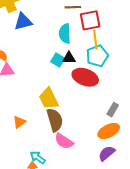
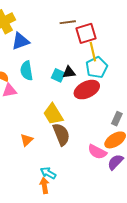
cyan semicircle: (65, 34) -> (27, 71), moved
red ellipse: (85, 77) -> (87, 90), turned -40
pink semicircle: (64, 141) -> (97, 152), moved

